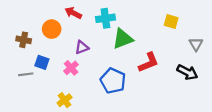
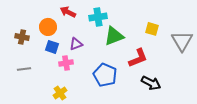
yellow square: (171, 22) -> (152, 29), moved
gray triangle: (196, 44) -> (182, 41), size x1.6
blue square: (42, 62) -> (52, 47), moved
pink cross: (71, 68) -> (66, 63), turned 32
black arrow: (187, 72) -> (151, 83), moved

